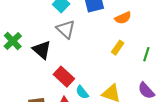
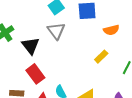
red rectangle: (64, 77) -> (35, 74), moved

